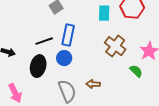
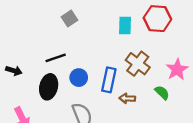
blue rectangle: (68, 35) -> (109, 80), moved
brown arrow: (93, 84) -> (127, 98), moved

